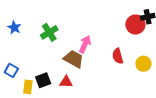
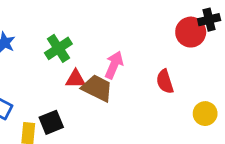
yellow circle: (143, 64) -> (205, 114), moved
red triangle: (66, 82) -> (76, 79), moved

